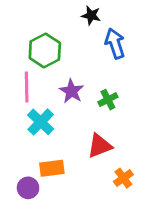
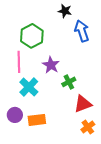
green cross: (108, 100) -> (69, 82), moved
red triangle: (100, 146) -> (83, 104), moved
purple circle: (28, 188) -> (15, 115), moved

